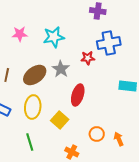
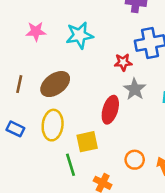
gray star: (61, 69) -> (135, 89), moved
yellow square: (60, 120) -> (87, 142), turned 36
green line: (30, 142) -> (71, 165), moved

